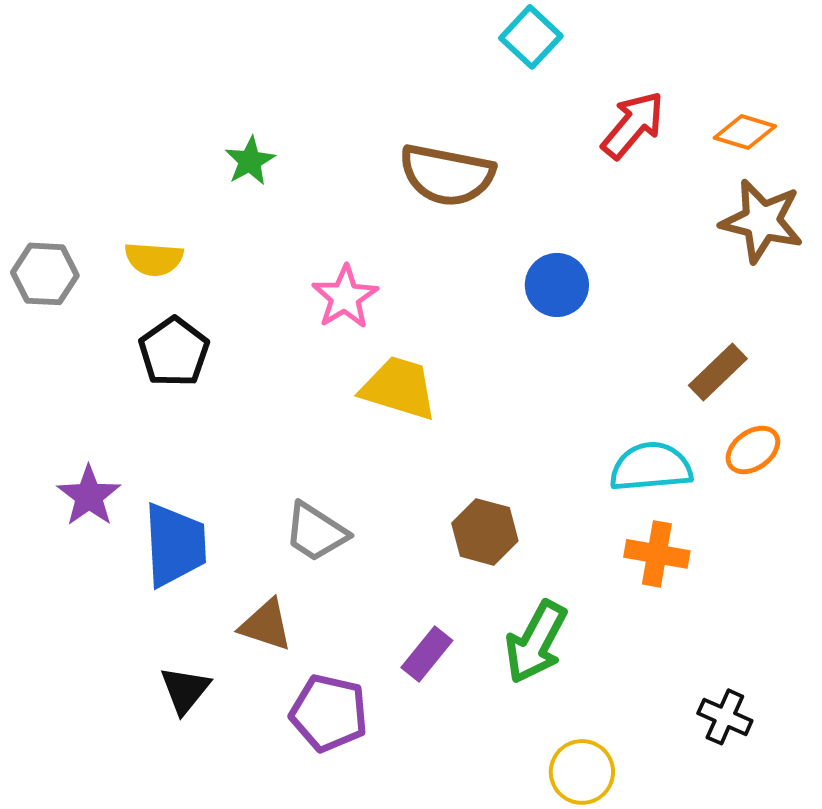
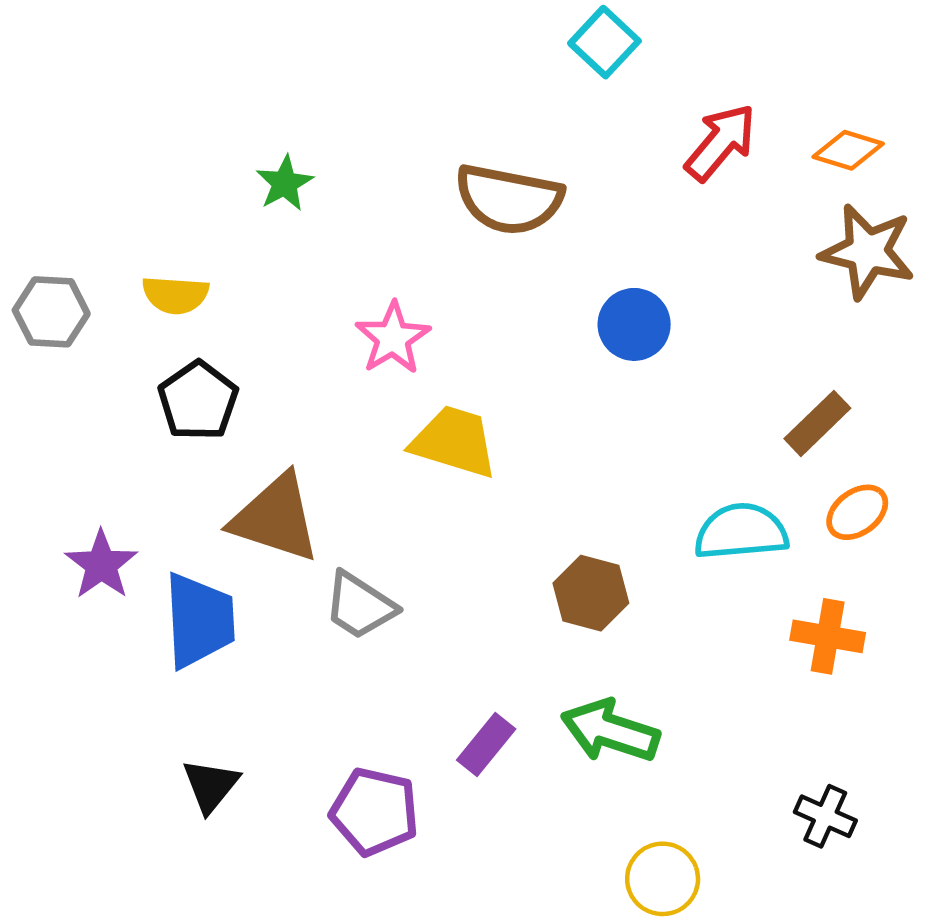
brown hexagon: (485, 532) -> (591, 593), moved
orange cross: (657, 554) -> (828, 636), moved
brown triangle: (266, 625) -> (275, 518), moved, size x1.5
green arrow: (536, 642) -> (610, 731), turned 80

